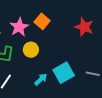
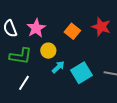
orange square: (42, 21) -> (72, 31), moved
cyan arrow: (41, 79) -> (58, 67), moved

